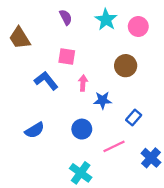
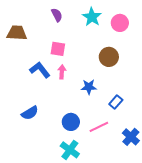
brown trapezoid: (20, 38) -> (17, 33), turned 125
pink arrow: (83, 83) -> (62, 72), moved
blue circle: (82, 129) -> (71, 122), moved

